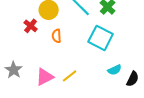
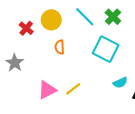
red cross: (31, 26) -> (26, 28), moved
gray star: (14, 70) -> (15, 63), moved

